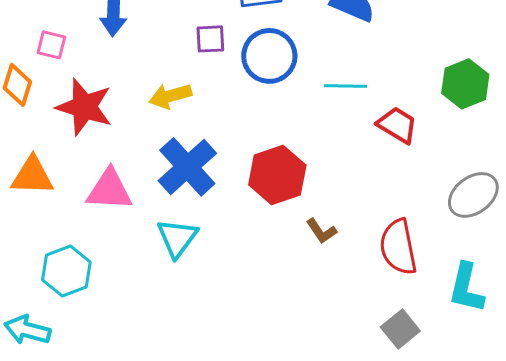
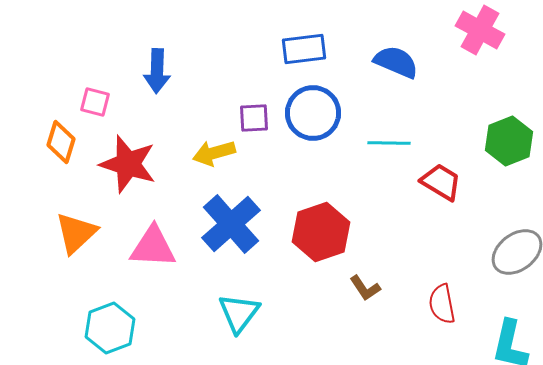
purple square: (210, 39) -> (254, 118), moved
orange triangle: (32, 176) -> (76, 233), turned -45
cyan triangle: (177, 238) -> (239, 313), moved
red semicircle: (398, 247) -> (442, 304), size x0.7

